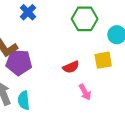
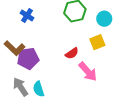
pink arrow: (85, 92) -> (88, 72), size x1.5

